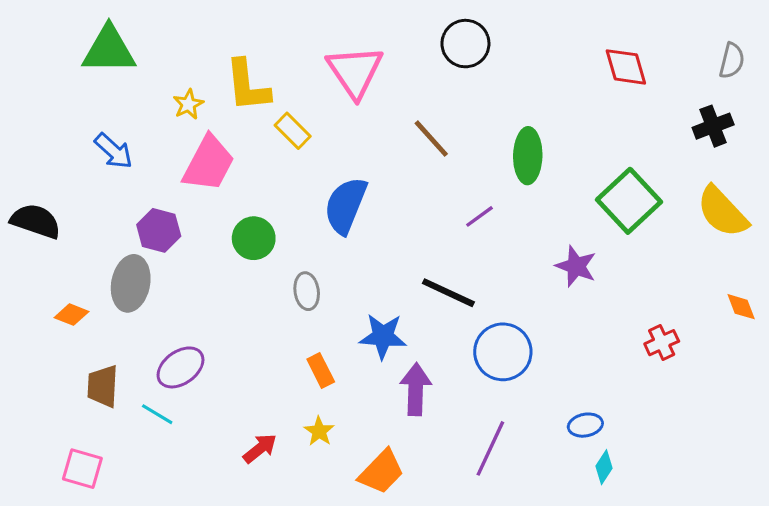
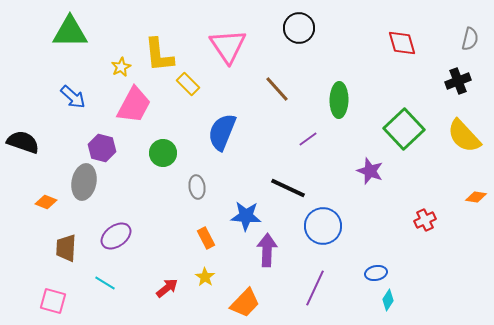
orange diamond: (741, 307) -> (476, 197), turned -60
cyan line: (157, 414) -> (105, 283), moved

